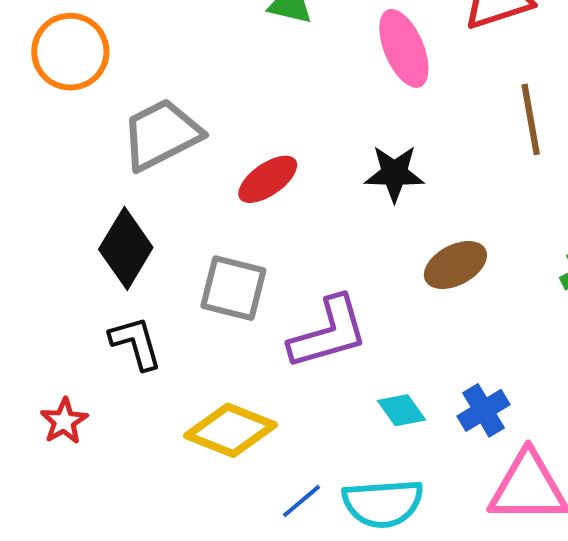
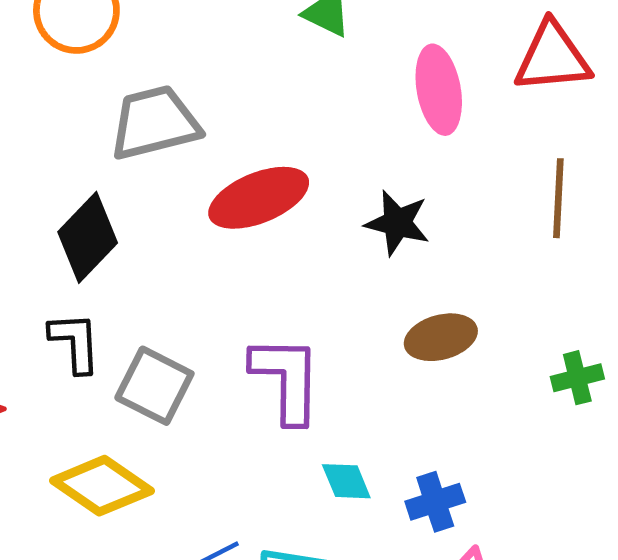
red ellipse: (268, 179) -> (259, 198), size x1.4
gray square: (233, 288) -> (154, 386), moved
purple L-shape: (328, 333) -> (286, 379), turned -86
yellow diamond: (231, 430) -> (102, 486), moved

